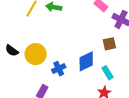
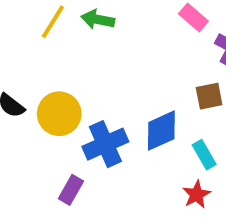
blue cross: (59, 69) -> (105, 144), size x1.5

